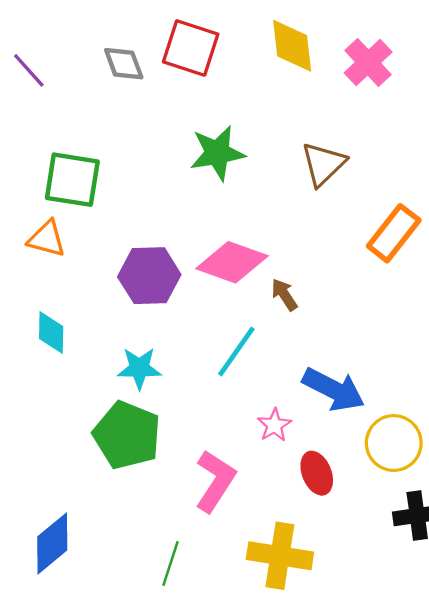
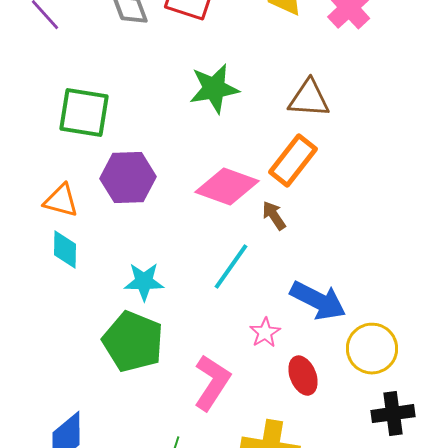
brown triangle: (323, 164) -> (309, 99), turned 48
orange rectangle: (394, 233) -> (293, 161), moved
orange triangle: (47, 239) -> (61, 201), moved
purple hexagon: (149, 276) -> (128, 178), moved

